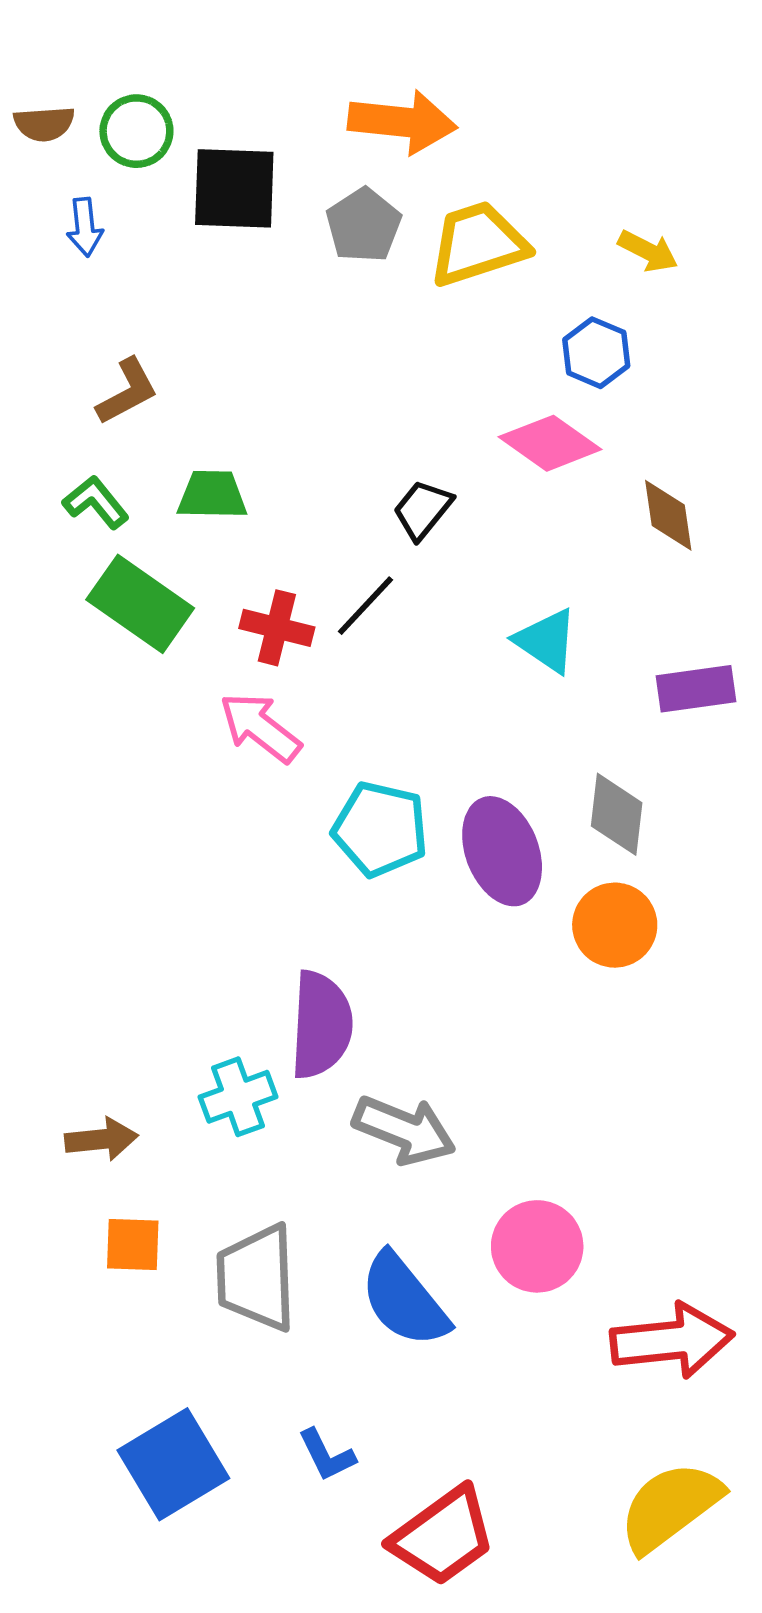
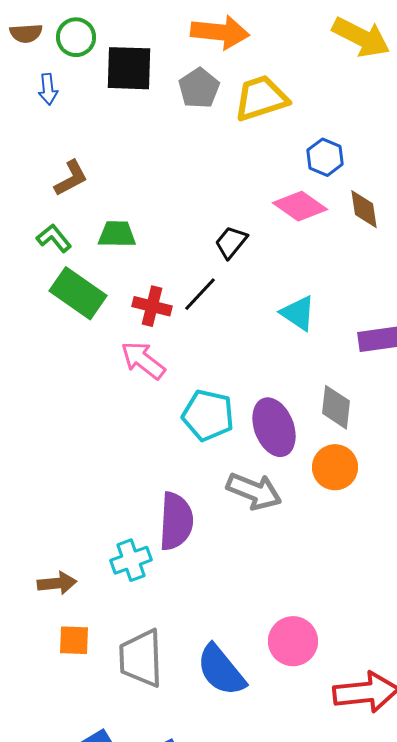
yellow arrow: (648, 251) -> (361, 37), moved, size x1.8
brown diamond: (668, 515) -> (364, 209), moved
gray arrow: (404, 1130) -> (254, 491), moved

